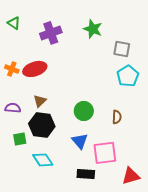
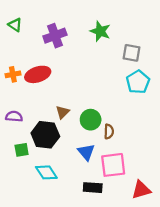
orange cross: (12, 69) -> (13, 74), turned -32
brown triangle: (40, 101) -> (63, 112), moved
brown semicircle: (117, 117) -> (109, 132), moved

